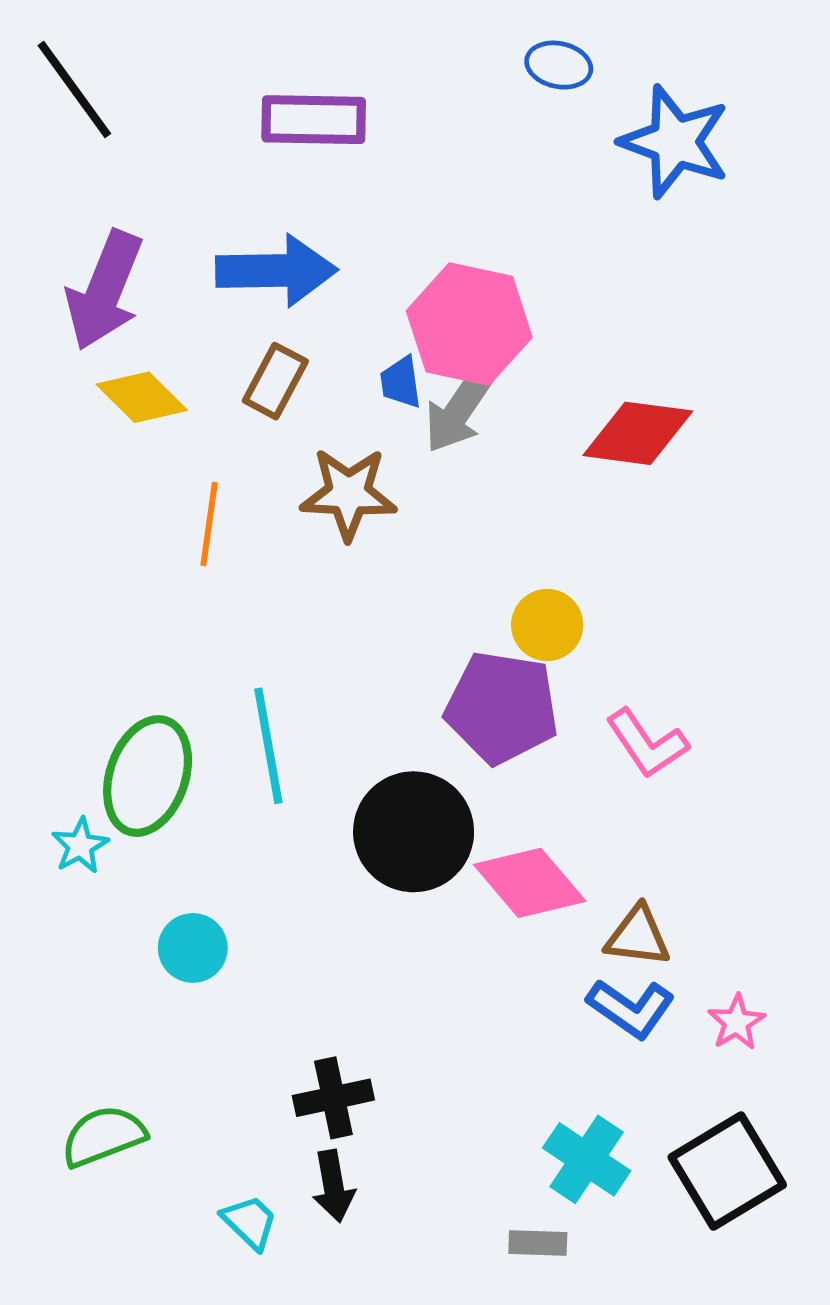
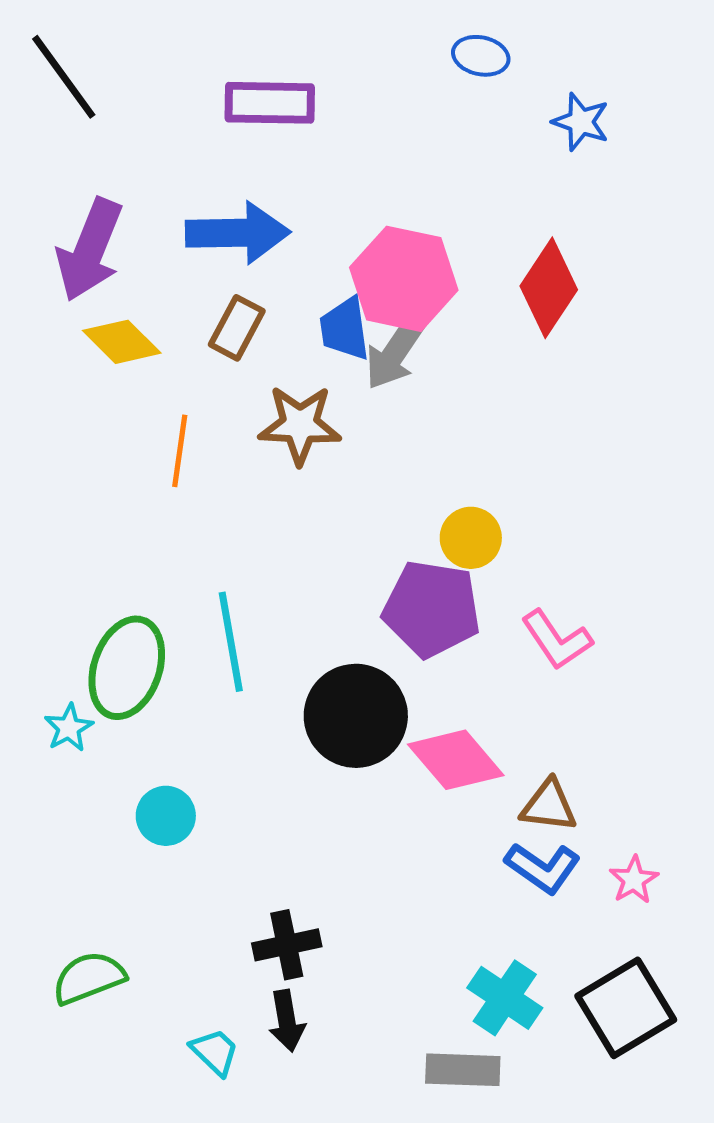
blue star: (675, 142) -> (581, 122), size x0.6
blue trapezoid: (401, 382) -> (345, 329), size x1.4
red diamond: (638, 433) -> (549, 288), moved, turned -64
gray rectangle: (538, 1243) -> (463, 1070), size x1.5

